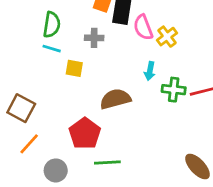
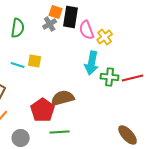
gray cross: (94, 38) -> (50, 24), moved, turned -32
cyan line: (52, 49) -> (18, 65), moved
cyan arrow: (150, 71) -> (92, 63), size x1.6
brown semicircle: (115, 99) -> (63, 98), moved

